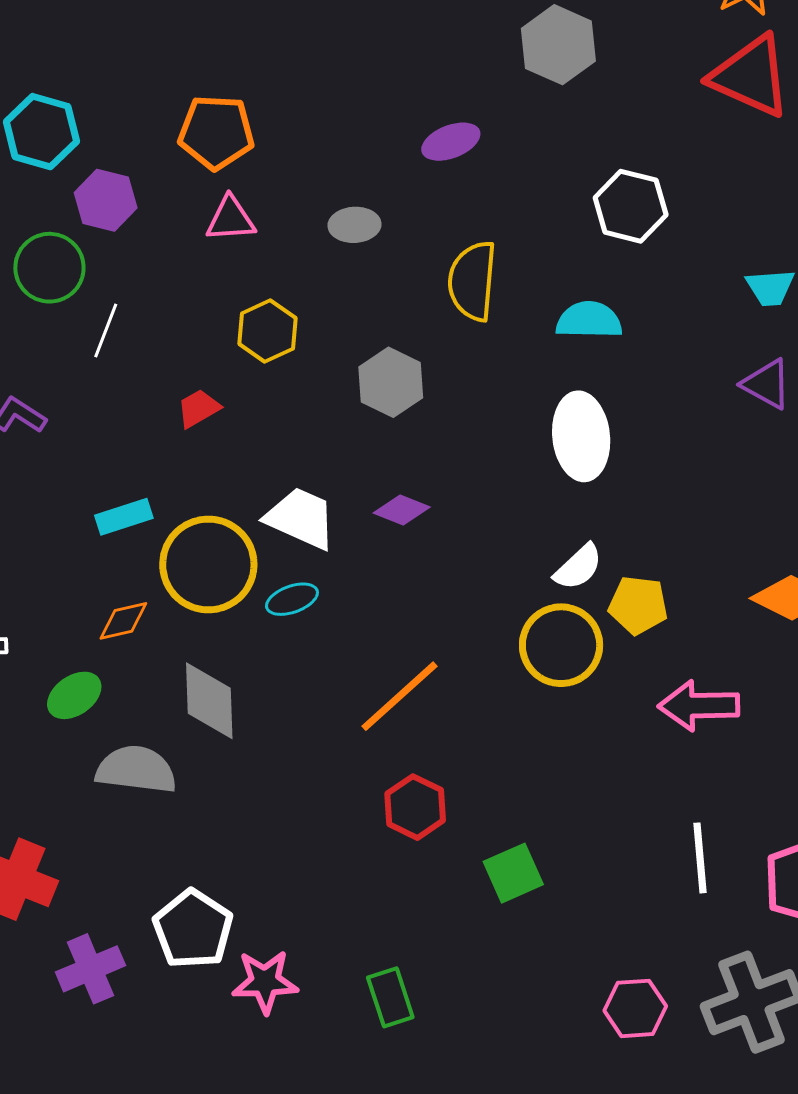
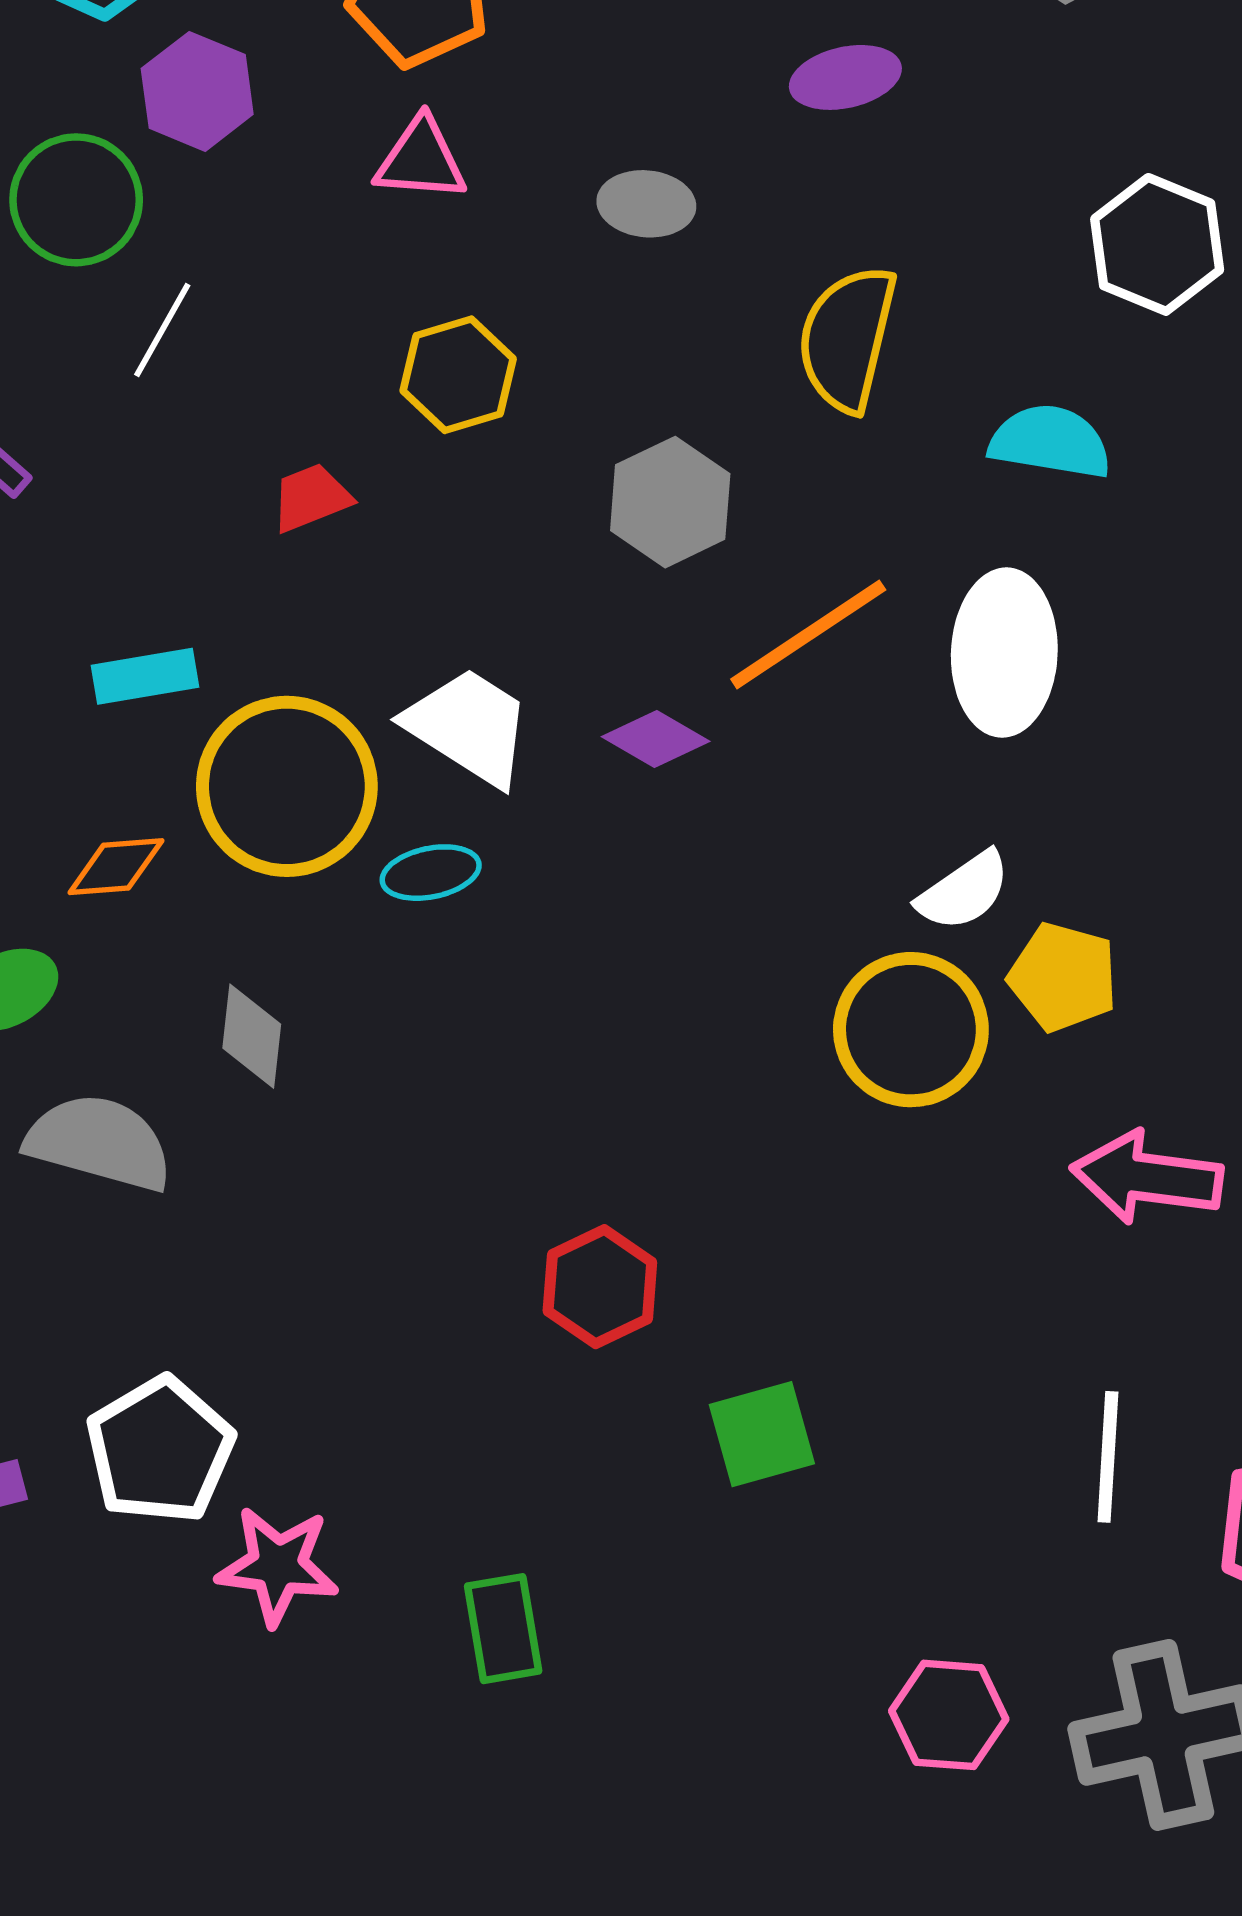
orange line: (400, 696) -> (808, 635), moved
gray diamond: (209, 701) -> (252, 1036), size x0.7

